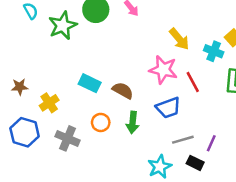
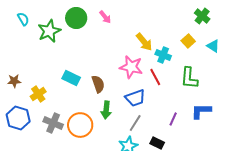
cyan cross: (214, 51) -> (163, 55), moved
brown semicircle: (123, 91) -> (98, 84), turned 42
orange circle: (101, 122) -> (80, 125), moved, size x1.6
gray line: (183, 140) -> (135, 123), moved, turned -42
purple line: (211, 143) -> (173, 119), moved

